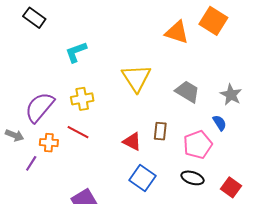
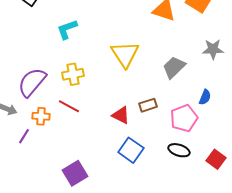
gray trapezoid: (187, 92) -> (174, 67), turned -75
gray star: (231, 95) -> (213, 49), moved, turned -30
blue semicircle: (220, 123) -> (205, 97), turned 56
brown rectangle: (160, 131) -> (148, 105), turned 66

